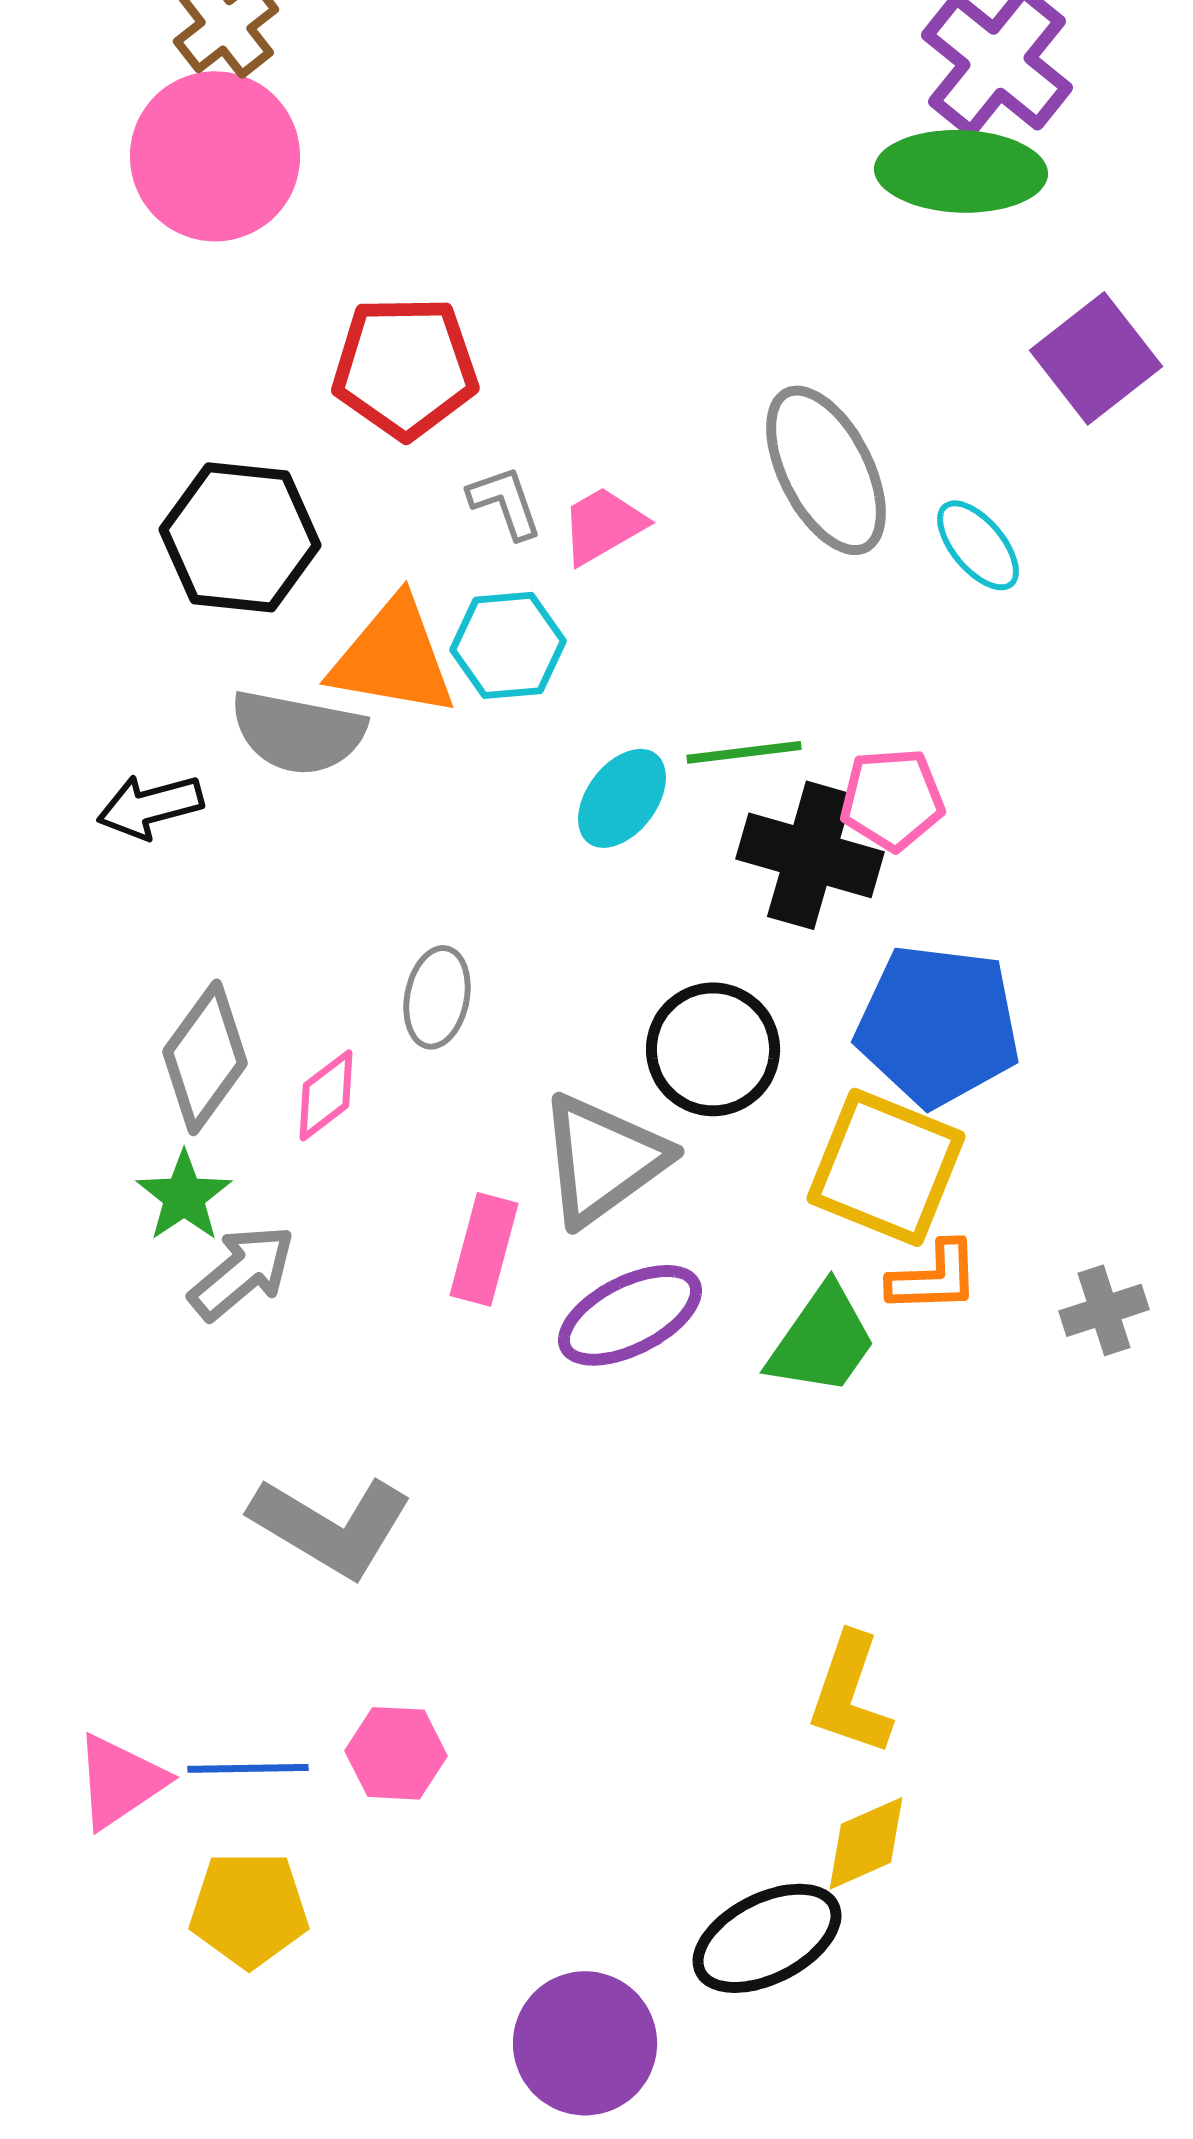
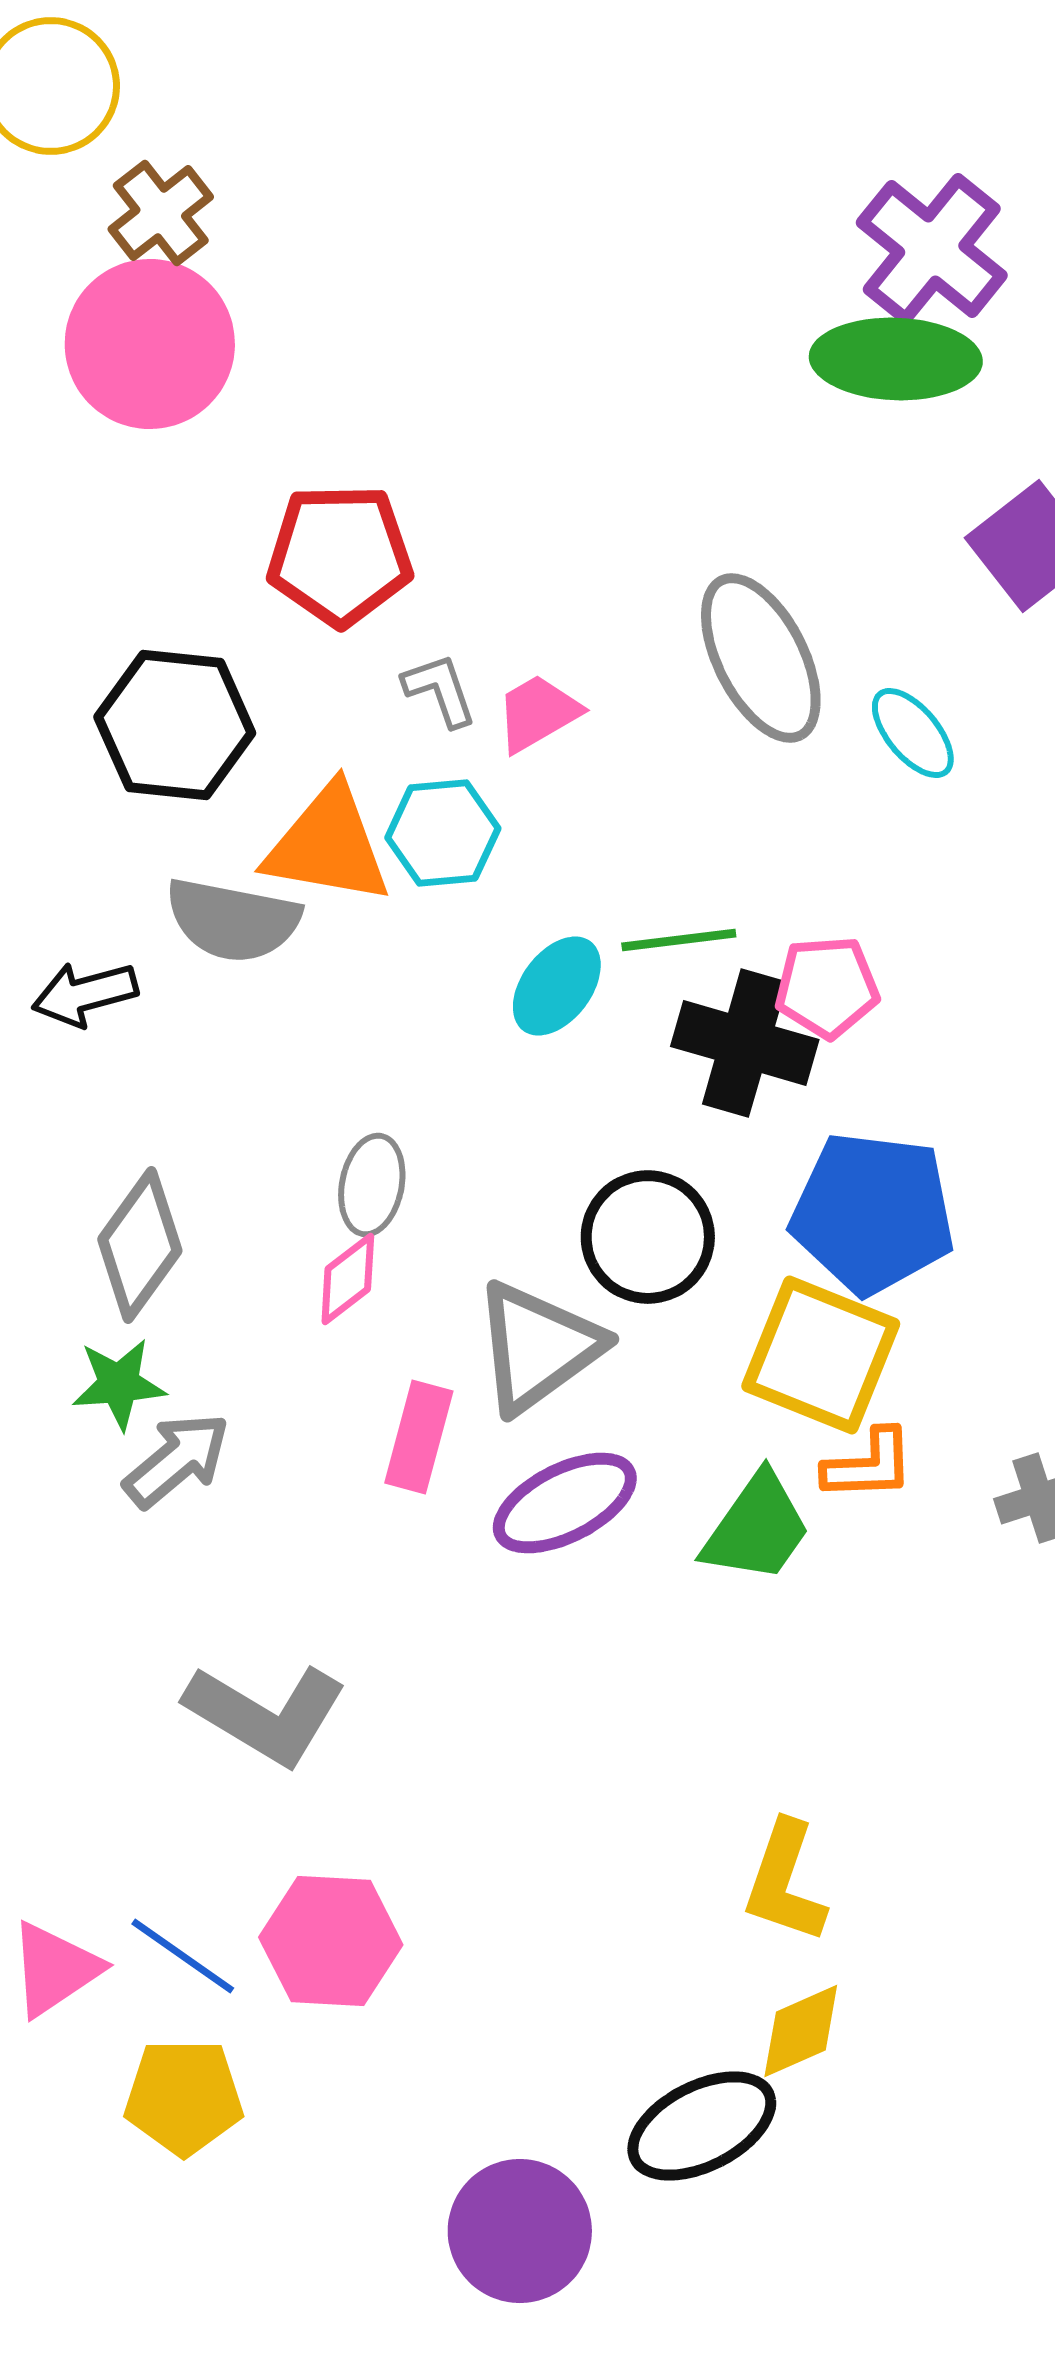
pink diamond: (326, 1095) -> (348, 1279), moved
green star: (184, 1196) -> (119, 1384), turned 30
pink hexagon: (396, 1753) -> (331, 1941), size x1.4
blue line: (248, 1768) -> (183, 1956), turned 36

